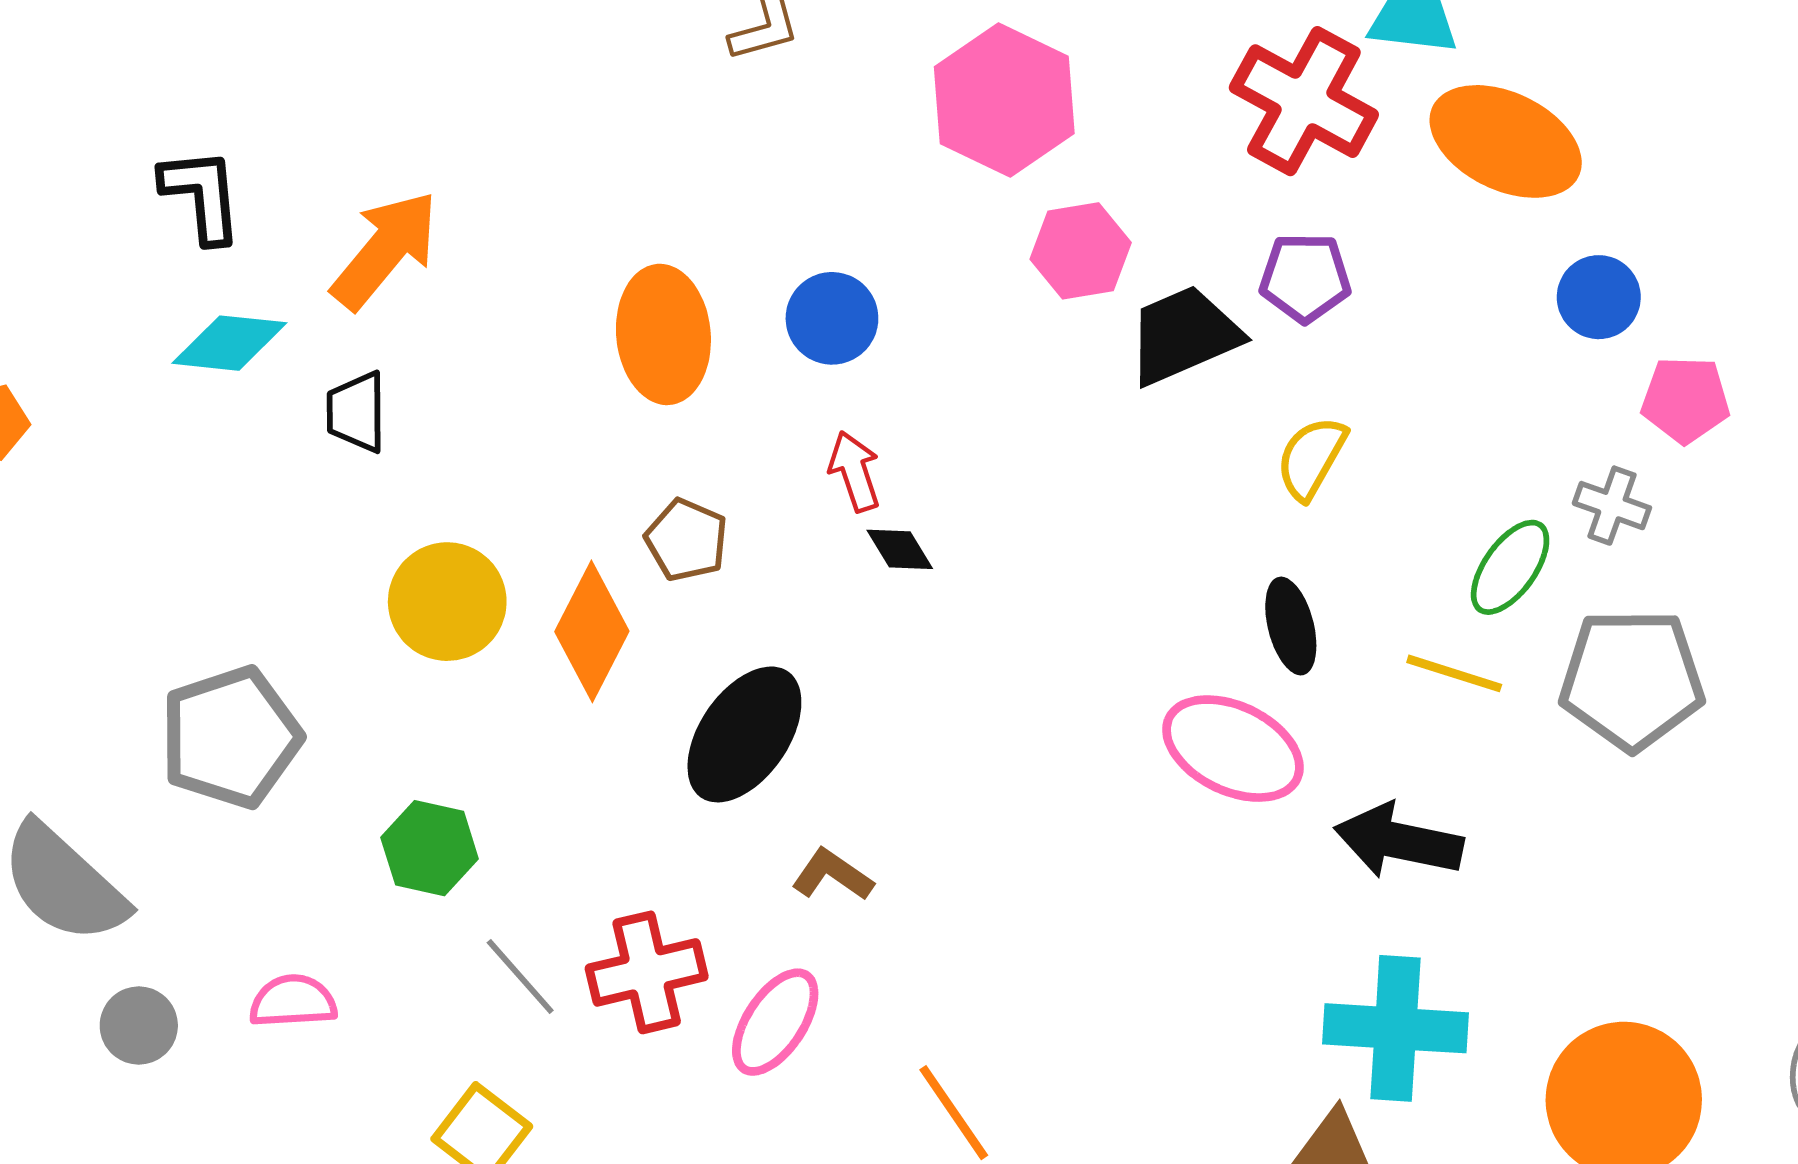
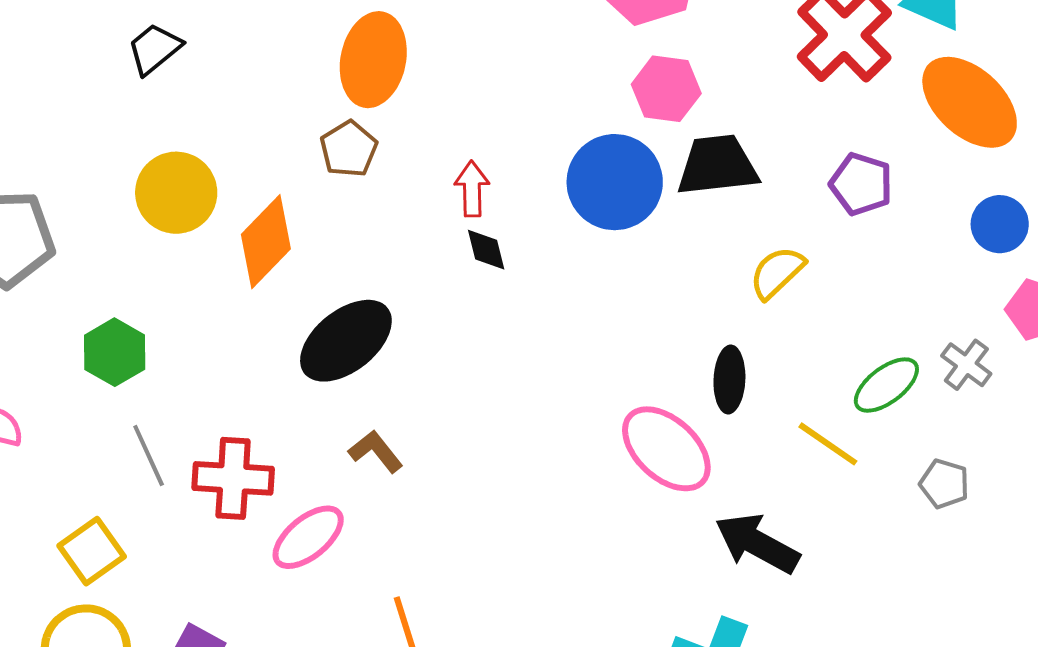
purple pentagon: (1305, 278) -> (861, 184), moved
blue circle: (832, 318) -> (615, 182), moved, size x1.5
black trapezoid: (356, 412) -> (154, 49), turned 34
brown pentagon: (686, 540) -> (349, 149), moved
gray pentagon: (1632, 679) -> (944, 484), size x0.5

